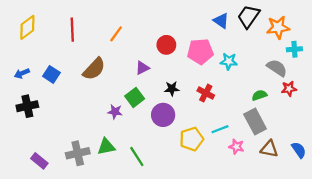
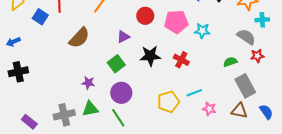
blue square: (51, 74) -> (40, 17), moved
black star: (172, 89) -> (150, 56), size x1.5
purple star: (115, 112) -> (88, 83), moved
purple circle: (163, 115) -> (121, 93), moved
gray rectangle: (255, 121) -> (245, 86), moved

